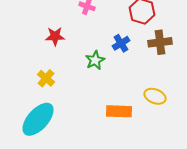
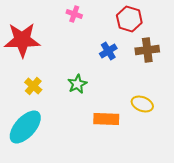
red star: (55, 36) -> (22, 40), moved, size x1.8
green star: (95, 60) -> (77, 84), moved

